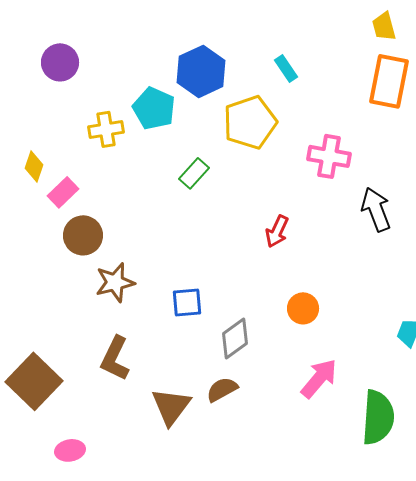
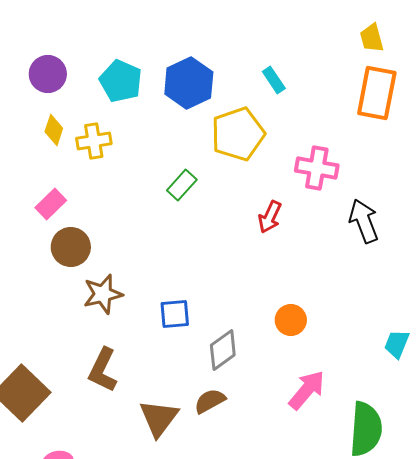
cyan pentagon: (154, 108) -> (121, 81), moved
yellow diamond: (34, 166) -> (54, 130), moved
red arrow: (277, 231) -> (270, 217), moved

